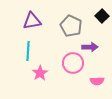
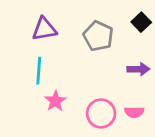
purple arrow: (90, 47) -> (138, 69), moved
pink circle: (73, 63) -> (101, 113), moved

